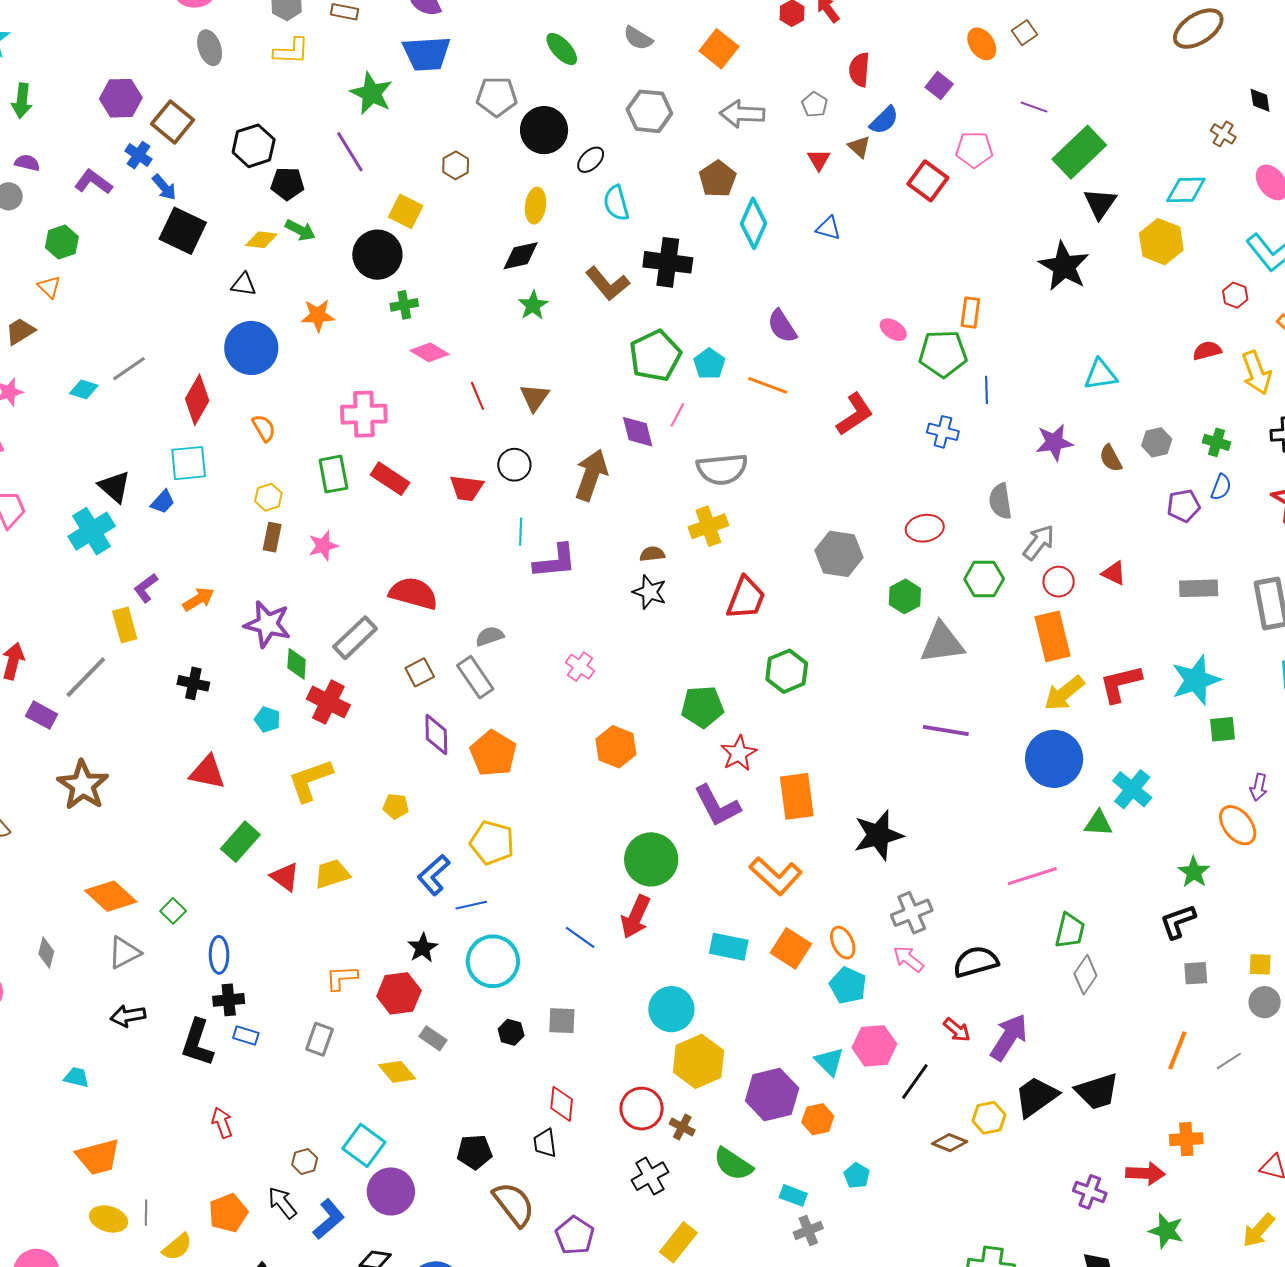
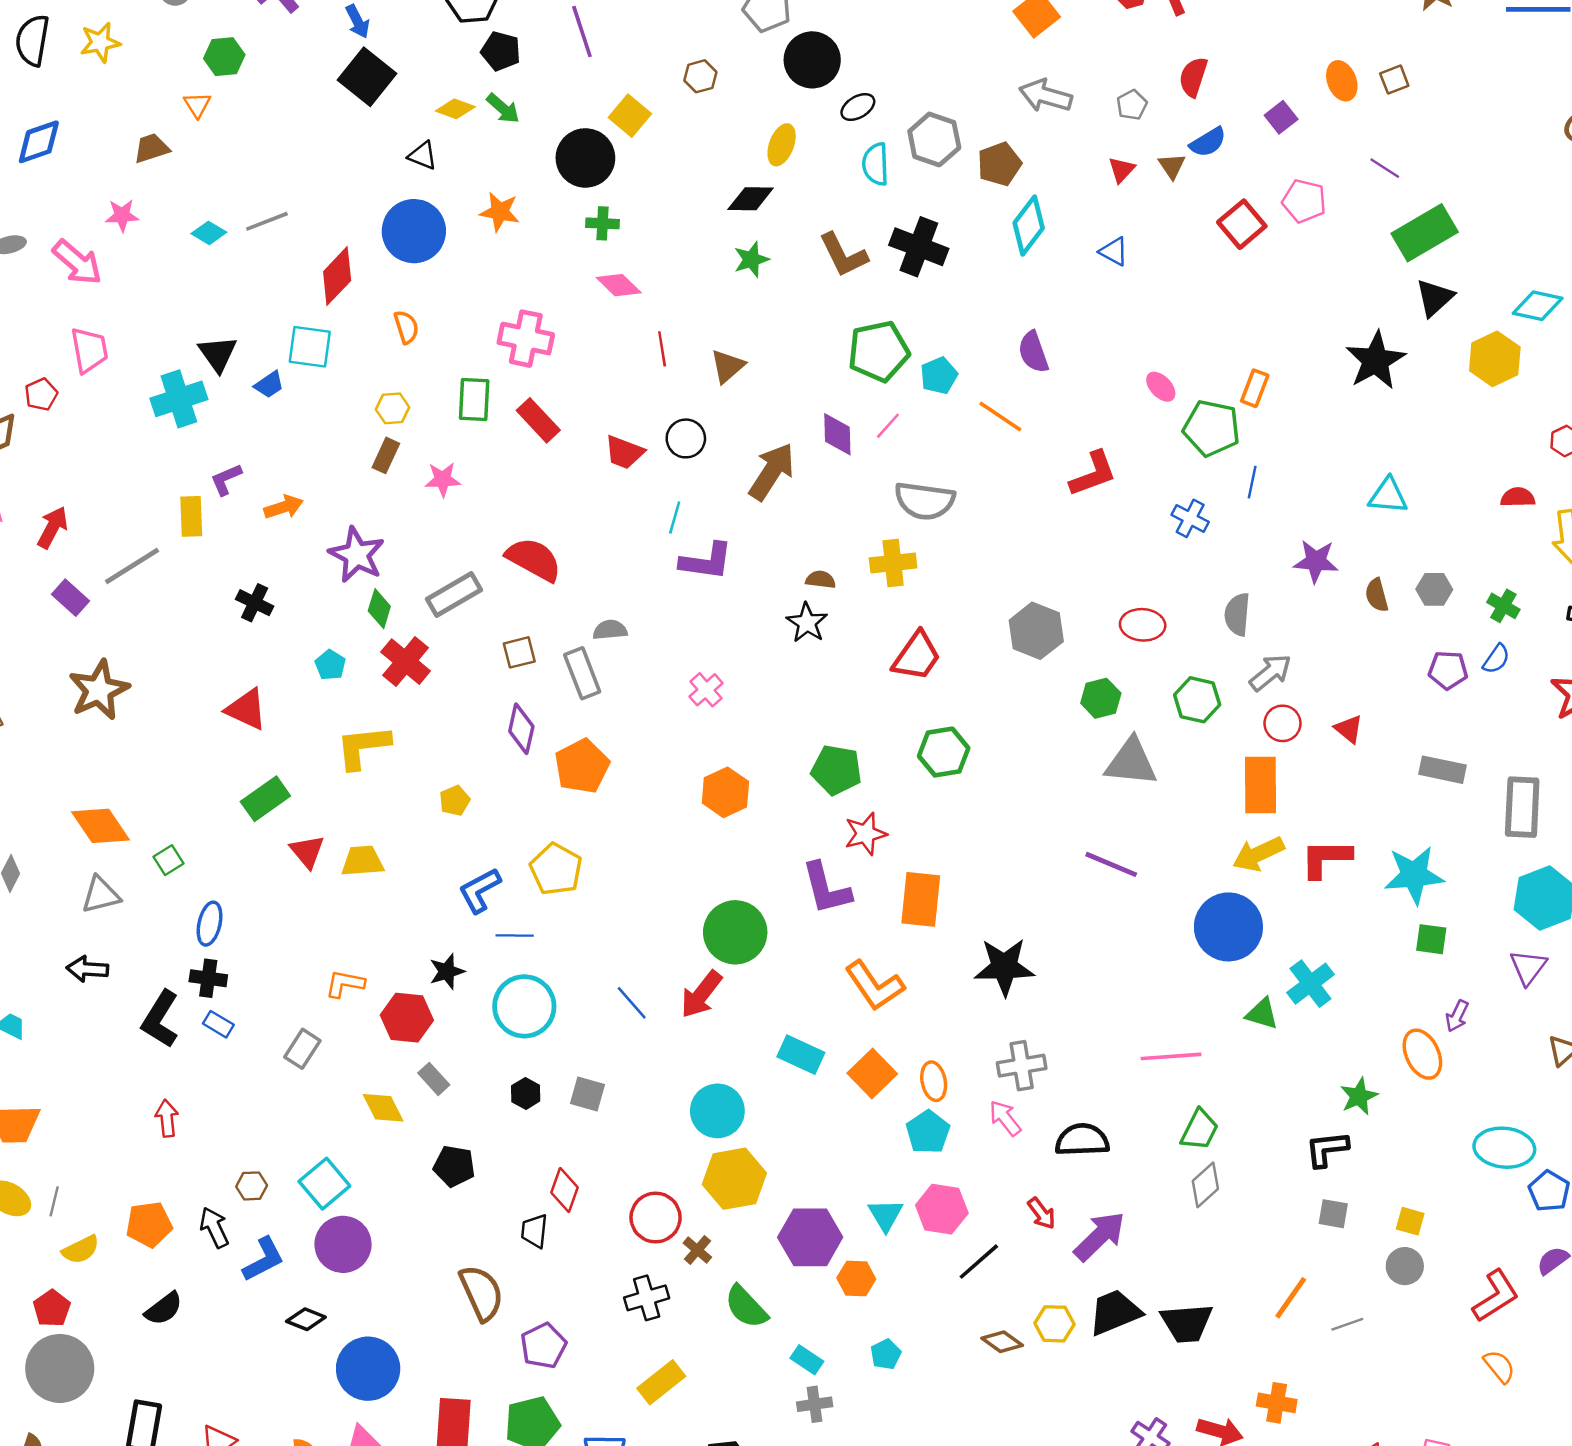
gray hexagon: (649, 111) -> (934, 139), moved
yellow pentagon: (396, 806) -> (455, 801), turned 30
black pentagon: (474, 1152) -> (454, 1166), moved

